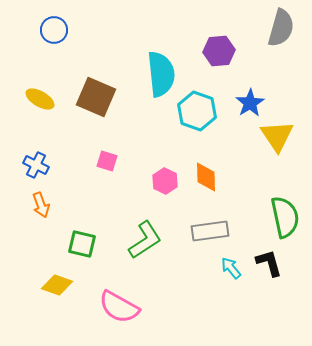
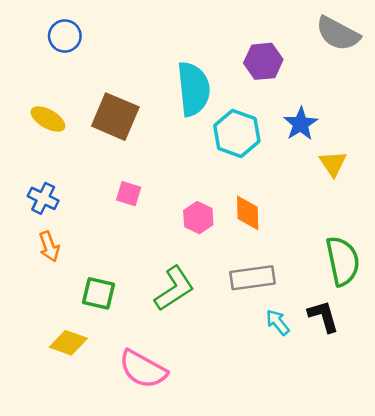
gray semicircle: (281, 28) -> (338, 34), turned 102
yellow triangle: (277, 136) -> (333, 163), size x0.7

